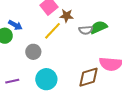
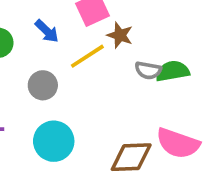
blue arrow: (15, 25) -> (47, 31), moved

